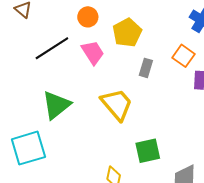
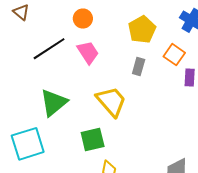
yellow pentagon: (127, 33) -> (142, 30), moved
green square: (148, 151) -> (93, 140), moved

